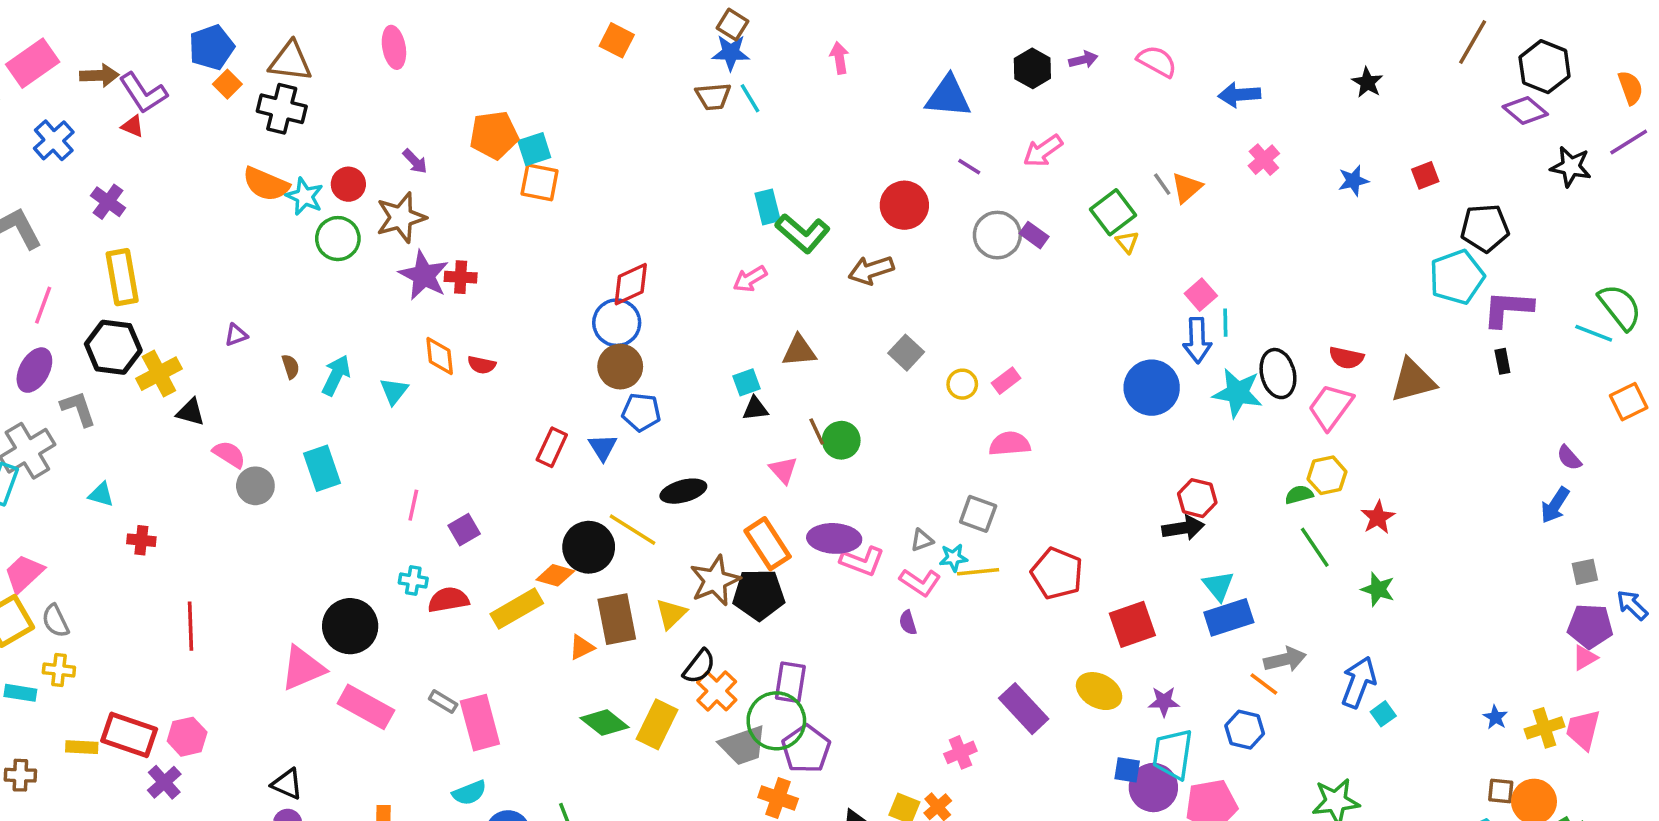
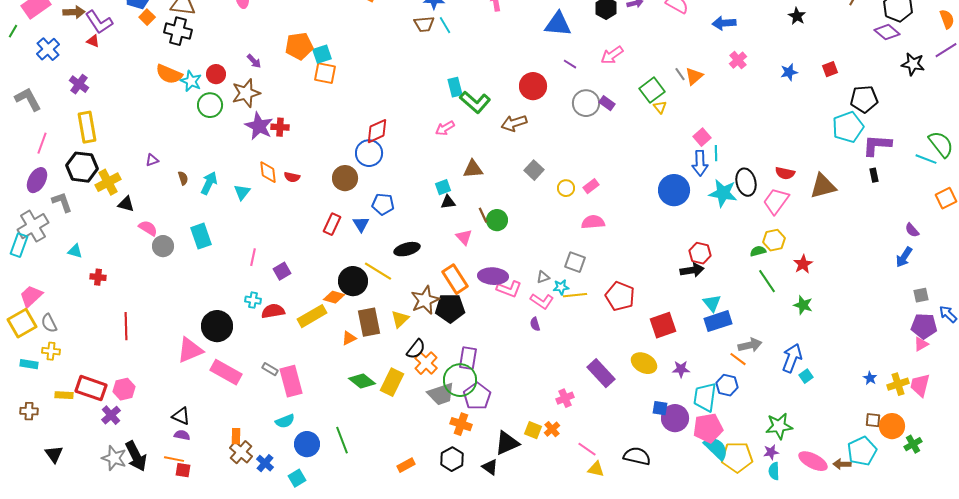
brown circle: (620, 367) -> (345, 178), moved
cyan trapezoid: (1173, 754) -> (705, 397), moved

